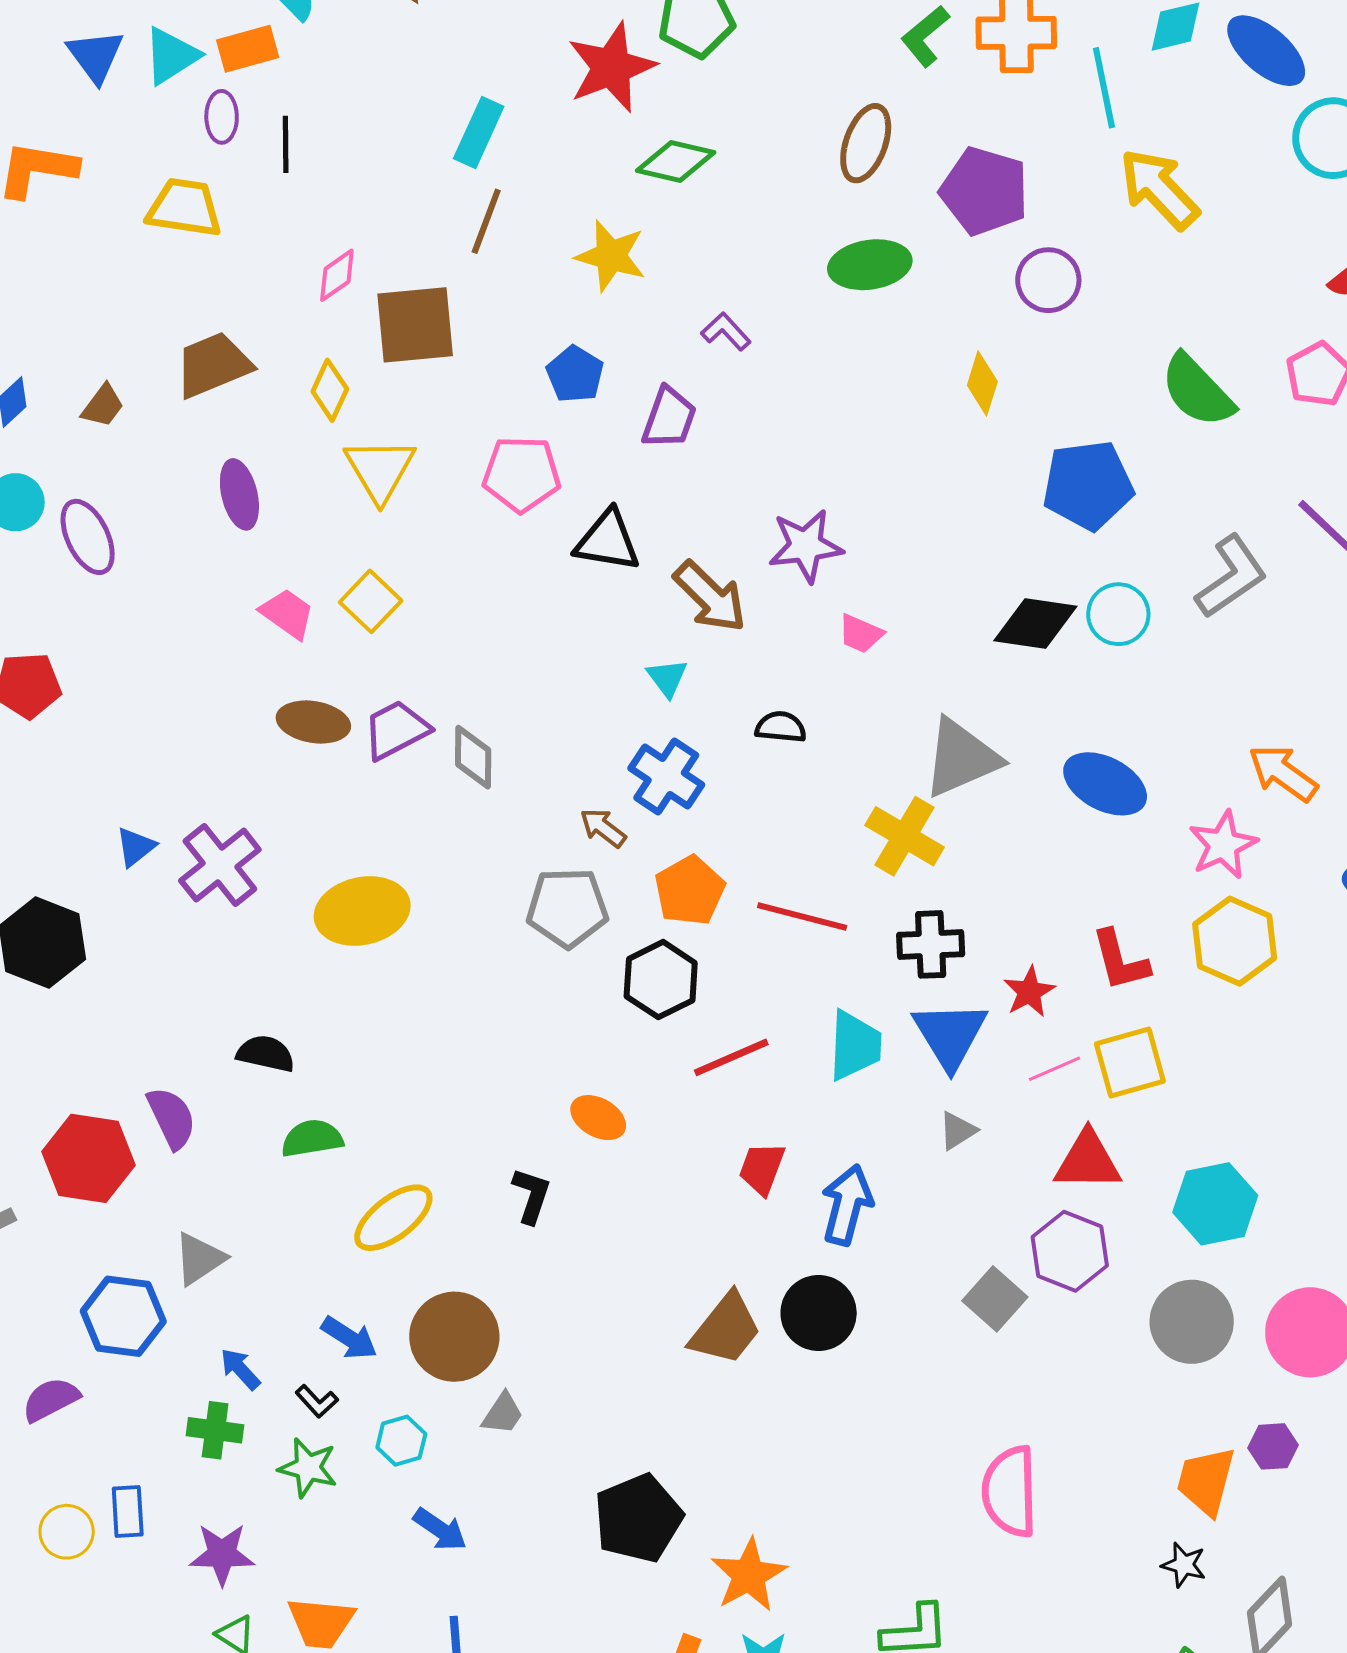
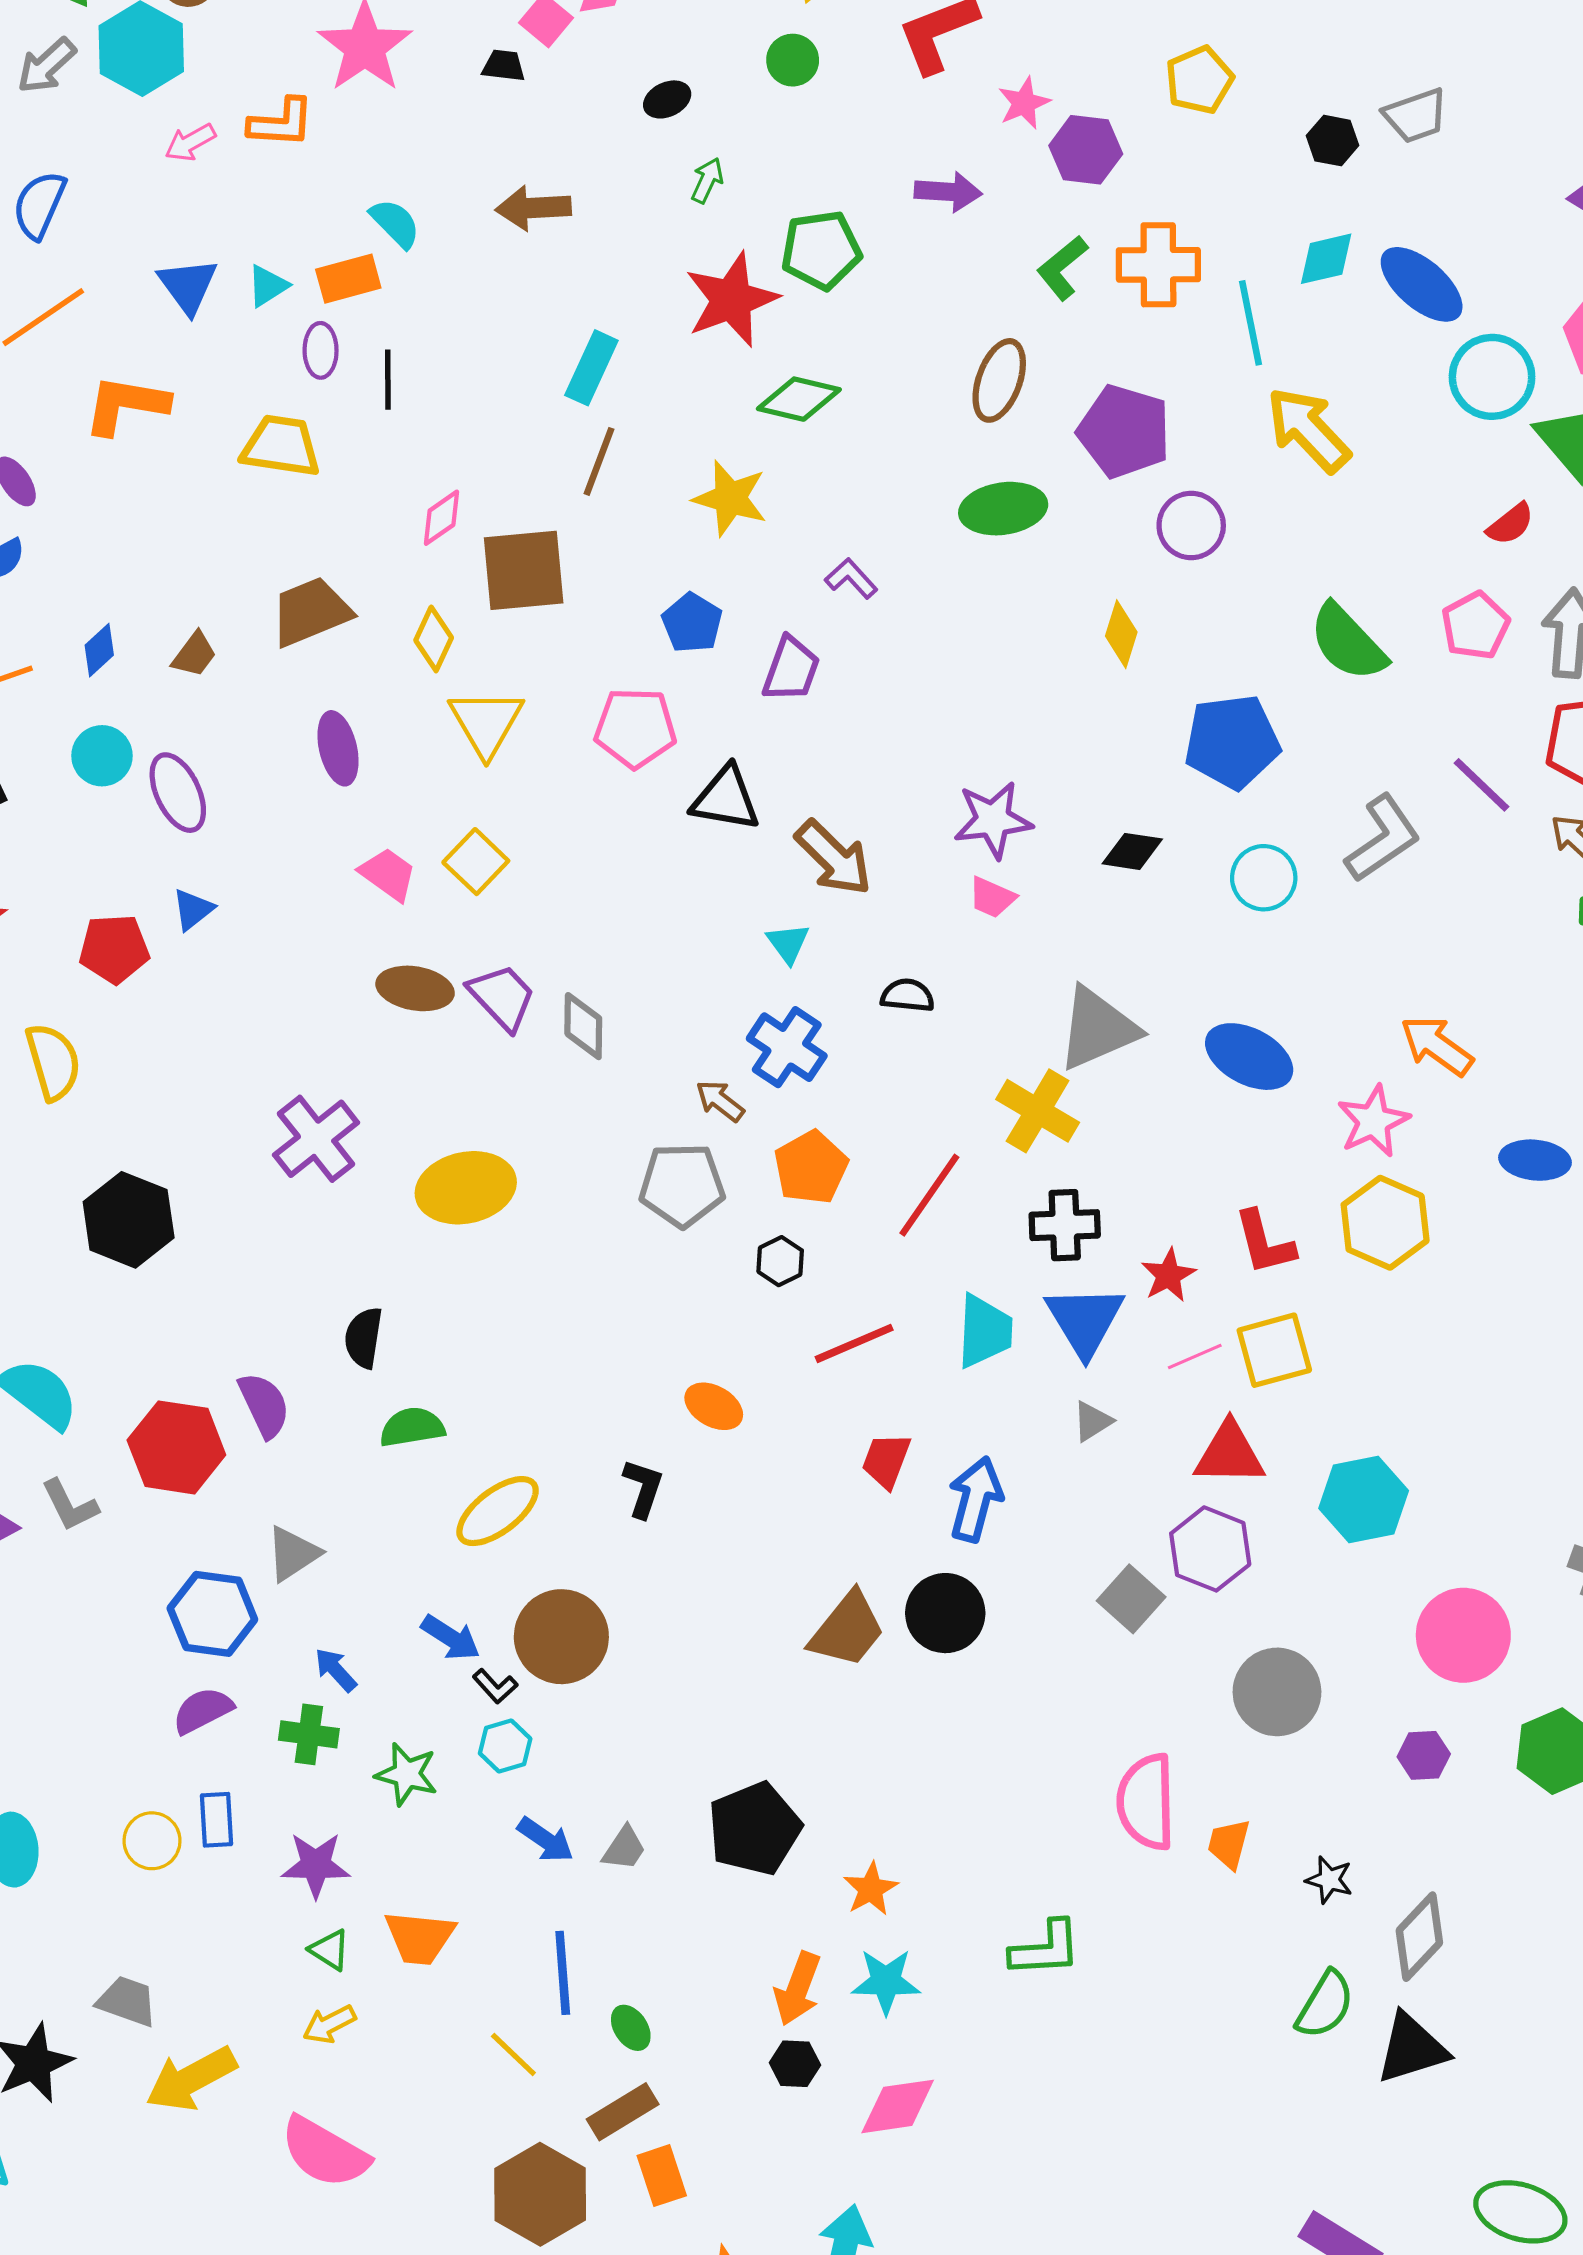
cyan triangle: (171, 56) -> (268, 286), size x0.7
purple star: (806, 546) -> (993, 820), moved
black diamond: (1035, 623) -> (1132, 851), moved, size x0.7
purple trapezoid: (396, 730) -> (502, 997), turned 74
blue triangle: (136, 847) -> (193, 909), moved
red line: (802, 916) -> (929, 1195), turned -70
black hexagon: (661, 980) -> (780, 1261), size x0.6
black semicircle: (266, 1054) -> (364, 1338), turned -94
gray circle: (1192, 1322) -> (1277, 1692), moved
purple semicircle: (51, 1400) -> (203, 1710), moved
black L-shape: (317, 1401) -> (495, 1686), moved
gray trapezoid: (503, 1414) -> (624, 1848), moved
orange trapezoid: (1206, 1481) -> (1229, 1844), moved, size x0.7
orange star: (749, 1575) -> (871, 1889), size x0.7

